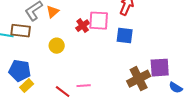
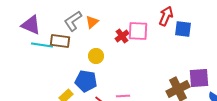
blue square: (125, 36) -> (183, 29), moved
blue pentagon: (20, 71) -> (86, 81), moved

